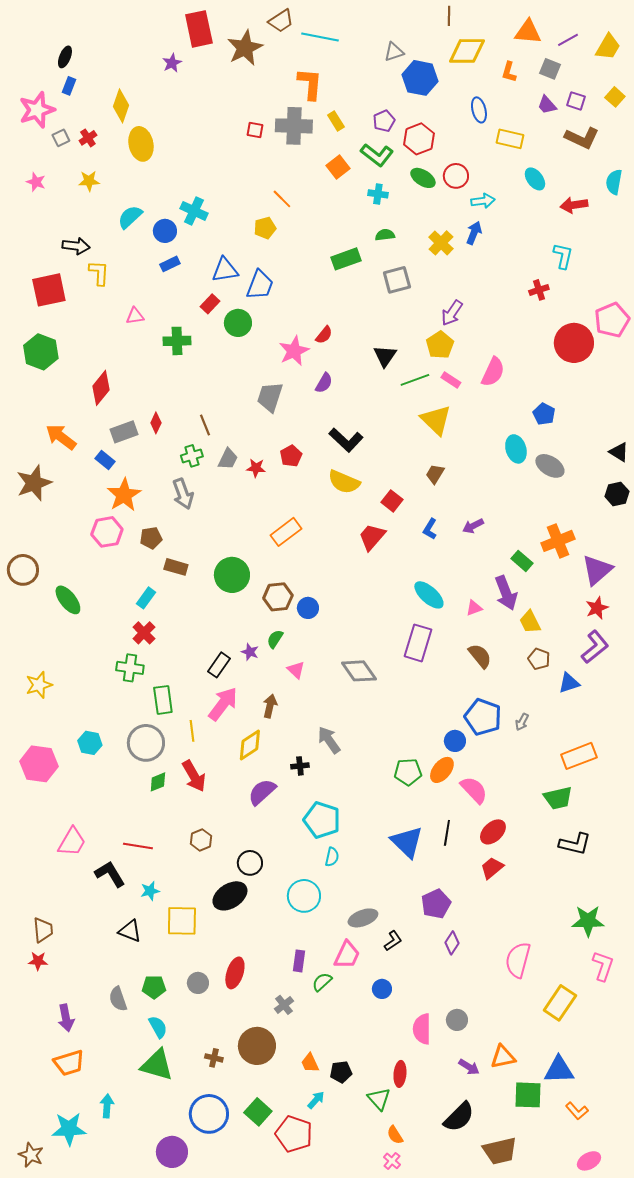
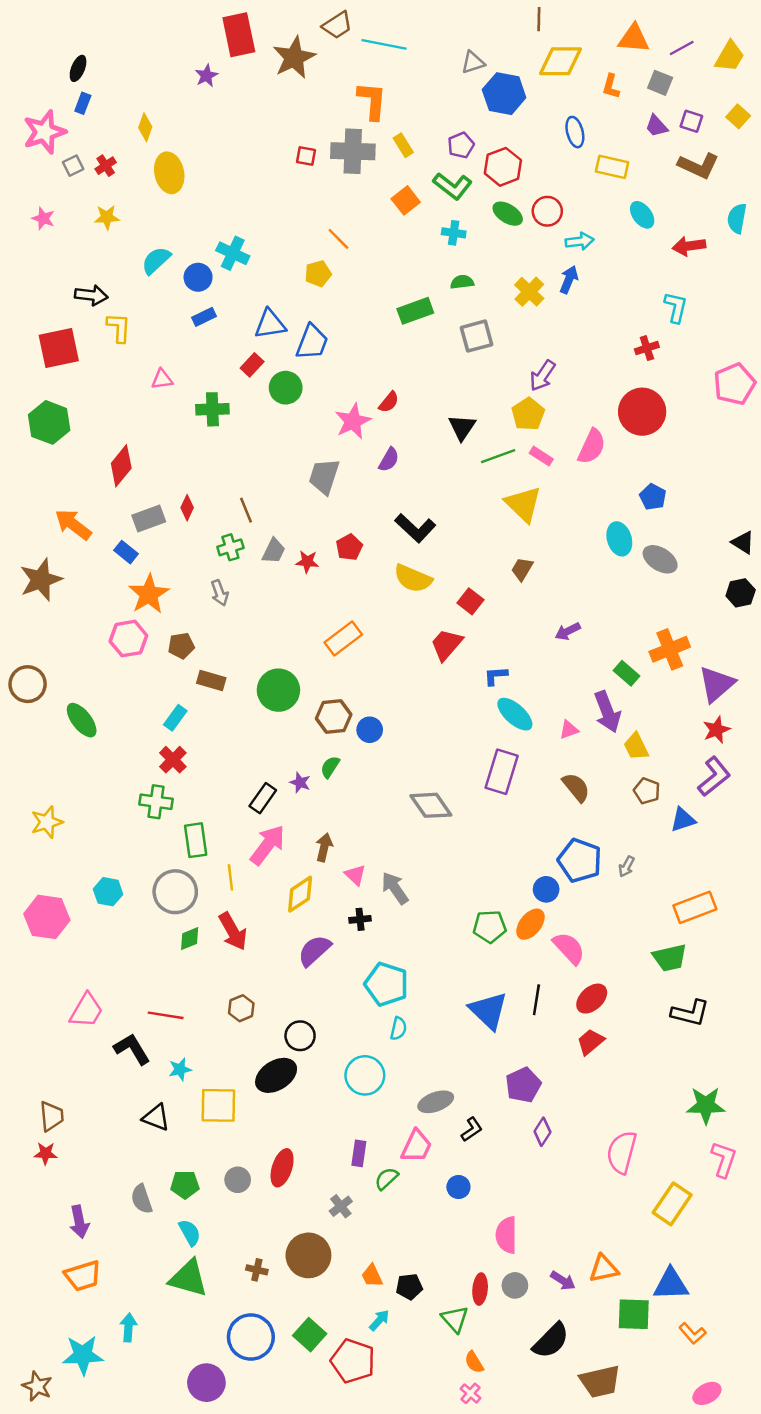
yellow diamond: (121, 106) -> (145, 127), size x0.7
red circle: (574, 343) -> (642, 412), moved
gray arrow: (183, 494) -> (220, 593), size x0.7
blue L-shape: (430, 529) -> (496, 676), moved, turned 55
pink triangle: (296, 670) -> (355, 875), moved
gray circle: (457, 1020) -> (515, 1285), moved

